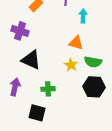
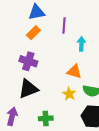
purple cross: (20, 31) -> (28, 61), moved
black triangle: (31, 60) -> (28, 89), turned -45

